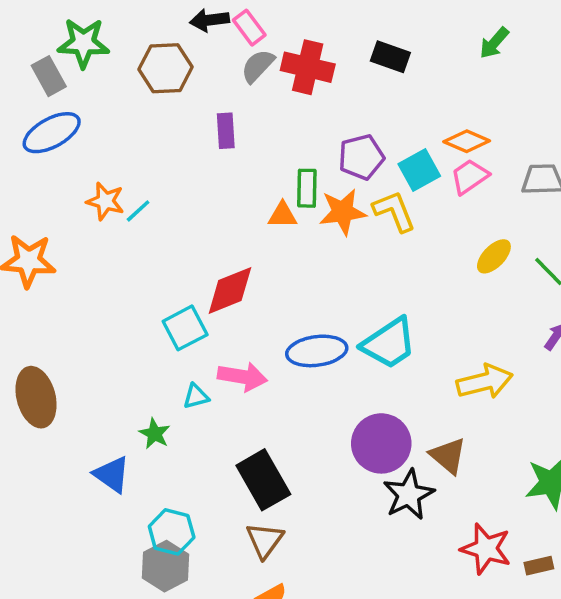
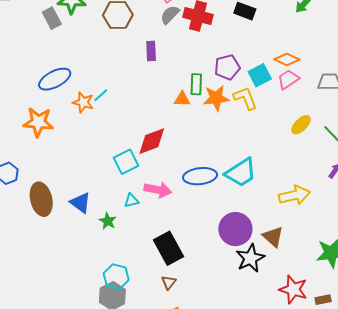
blue ellipse: (52, 133) -> (55, 79), moved
orange star: (105, 201) -> (83, 102), moved
blue triangle: (112, 475) -> (80, 203), moved
brown triangle: (265, 540) -> (169, 282), size x0.7

